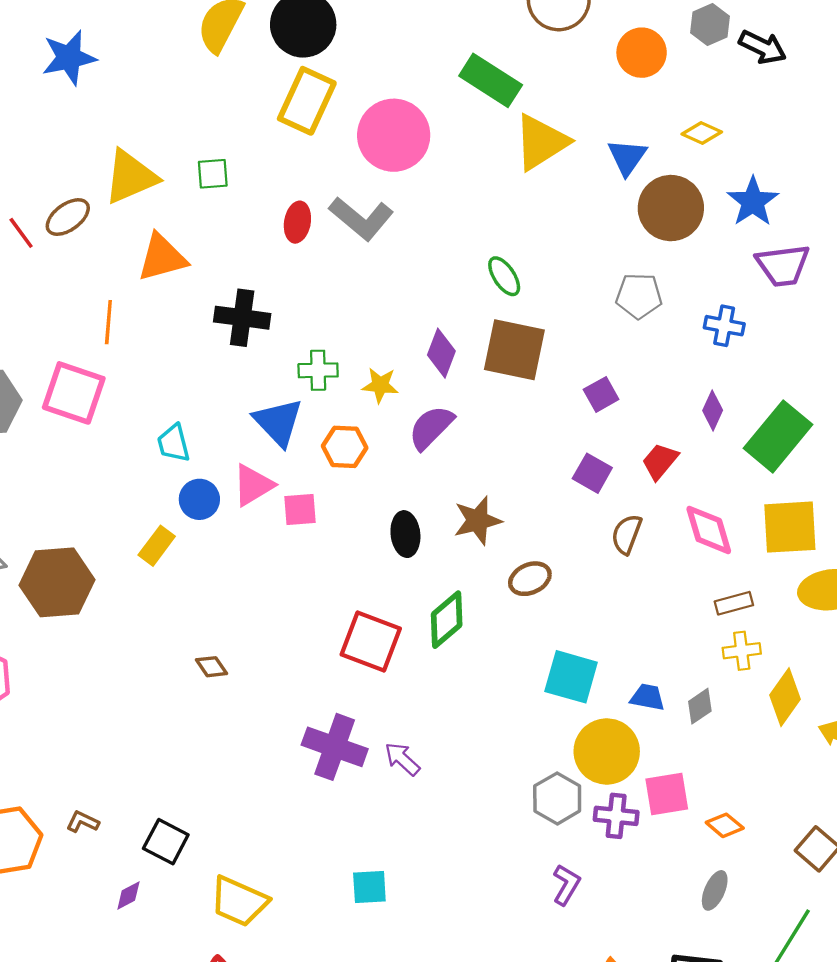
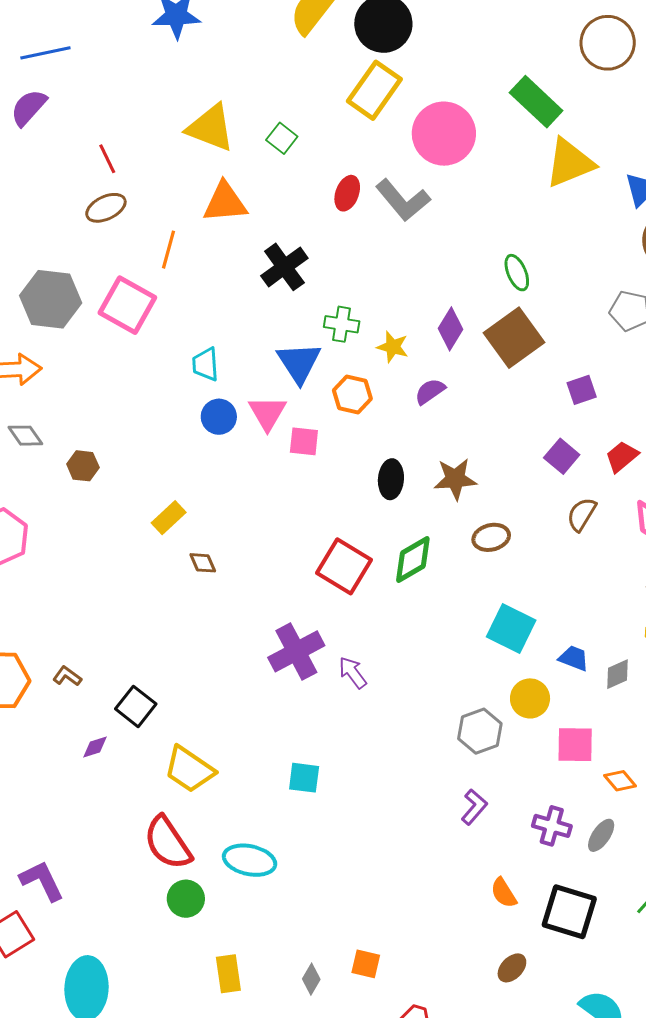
green square: (213, 174) -> (282, 138), turned 32
yellow triangle: (131, 177) -> (210, 128), turned 34
brown ellipse: (68, 217) -> (106, 208), moved
black cross: (242, 318) -> (284, 267), turned 36
brown square: (514, 350) -> (514, 338), turned 32
purple semicircle: (431, 427) -> (430, 391), size x0.7
pink triangle: (253, 485) -> (267, 413), turned -39
yellow rectangle: (157, 546) -> (169, 518), moved
brown hexagon: (57, 582) -> (83, 466), size x0.5
purple cross: (335, 747) -> (296, 651), turned 32
yellow circle: (607, 751) -> (530, 698), size x0.7
purple cross: (616, 816) -> (552, 826), moved

